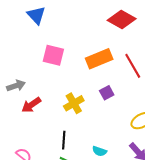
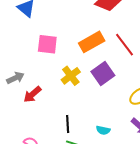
purple square: (107, 93) -> (103, 74), size x1.6
yellow cross: (74, 103) -> (71, 76), moved

